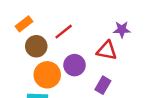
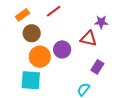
red line: (64, 32) -> (54, 11), moved
purple rectangle: (103, 85) -> (97, 67), moved

